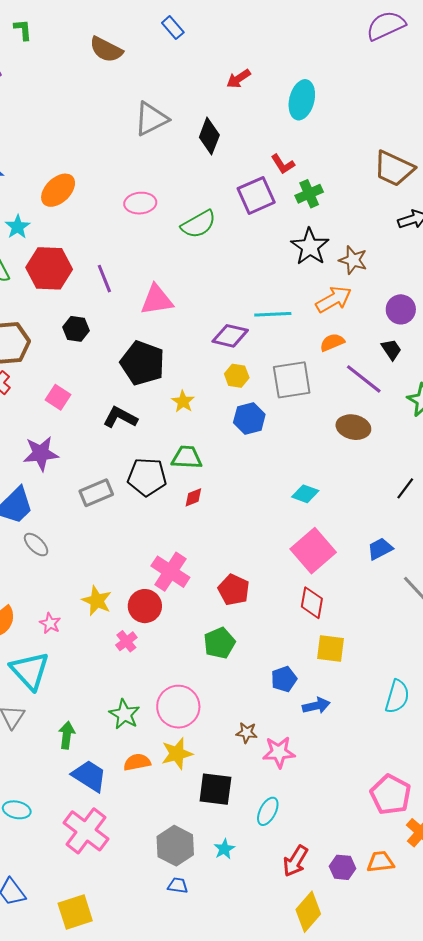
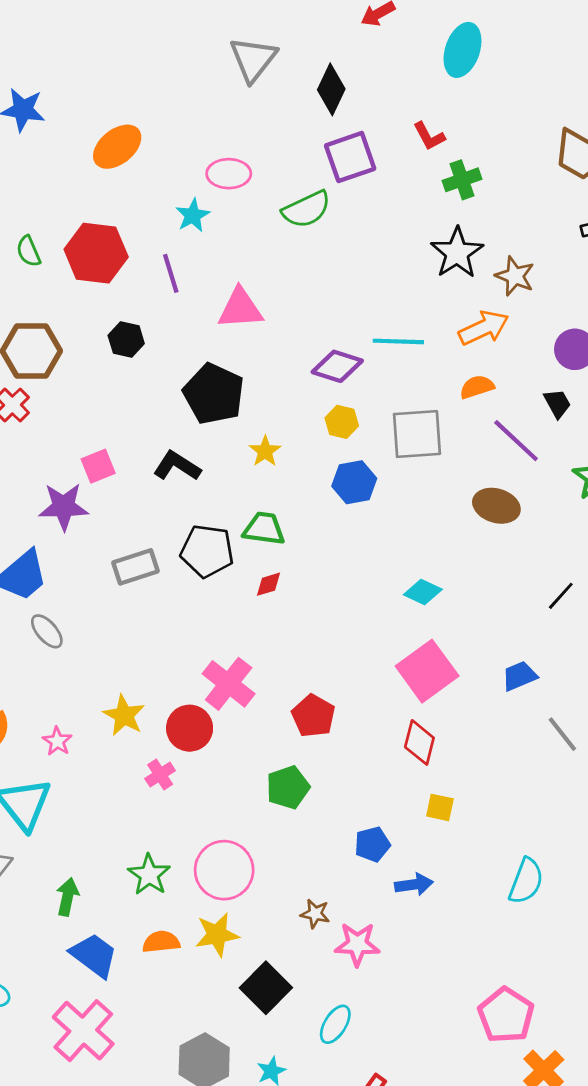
gray triangle: (151, 119) -> (253, 59), turned -30
purple square: (256, 195) -> (350, 157), moved
cyan star: (18, 227) -> (193, 215), moved
pink square: (58, 397) -> (98, 466), moved, turned 30
yellow square: (330, 648) -> (440, 807), size x0.7
black square: (215, 789) -> (266, 988), turned 33

